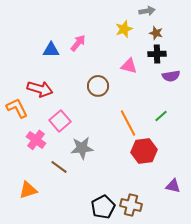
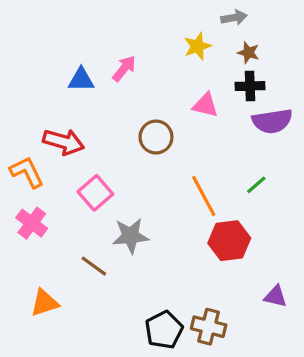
purple semicircle: (171, 76) -> (272, 121), size x1.4
pink cross: (36, 140) -> (32, 223), moved

